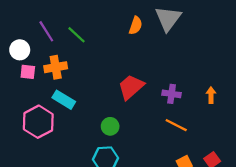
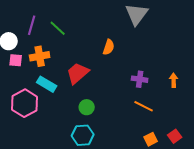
orange semicircle: (136, 26) -> (109, 47), moved
purple line: (46, 31) -> (32, 25), turned 48
red trapezoid: (131, 87) -> (78, 73), moved

